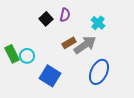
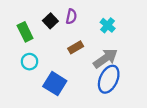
gray arrow: (85, 45) -> (105, 58), moved
green rectangle: (12, 54) -> (25, 32), moved

